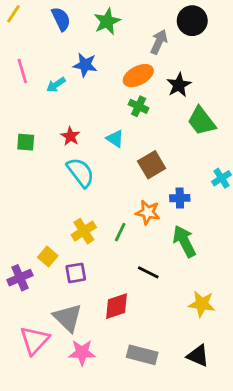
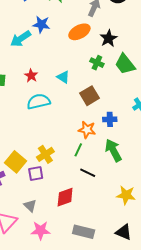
cyan arrow: (56, 85) -> (21, 39), size x1.5
green cross: (139, 106) -> (97, 63), moved
cyan semicircle: (80, 172) -> (39, 101), turned -65
yellow cross: (84, 231) -> (45, 154), moved
green line: (120, 232) -> (78, 150), moved
yellow square: (48, 256) -> (15, 162), size x1.5
gray triangle: (68, 318) -> (30, 206), size x0.6

